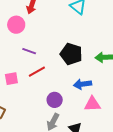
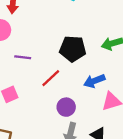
red line: (37, 72) -> (51, 78), moved

